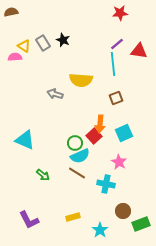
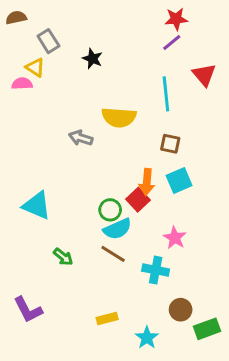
gray rectangle: (43, 43) -> (48, 41), moved
purple line: (117, 44) -> (172, 42), moved
red triangle: (139, 51) -> (204, 75), turned 42
brown square: (116, 98) -> (170, 144), turned 32
cyan square: (124, 133) -> (179, 180), moved
purple L-shape: (29, 220) -> (28, 310), moved

